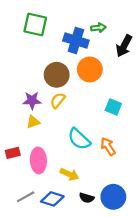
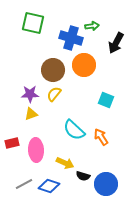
black semicircle: (87, 198) -> (83, 176), moved

